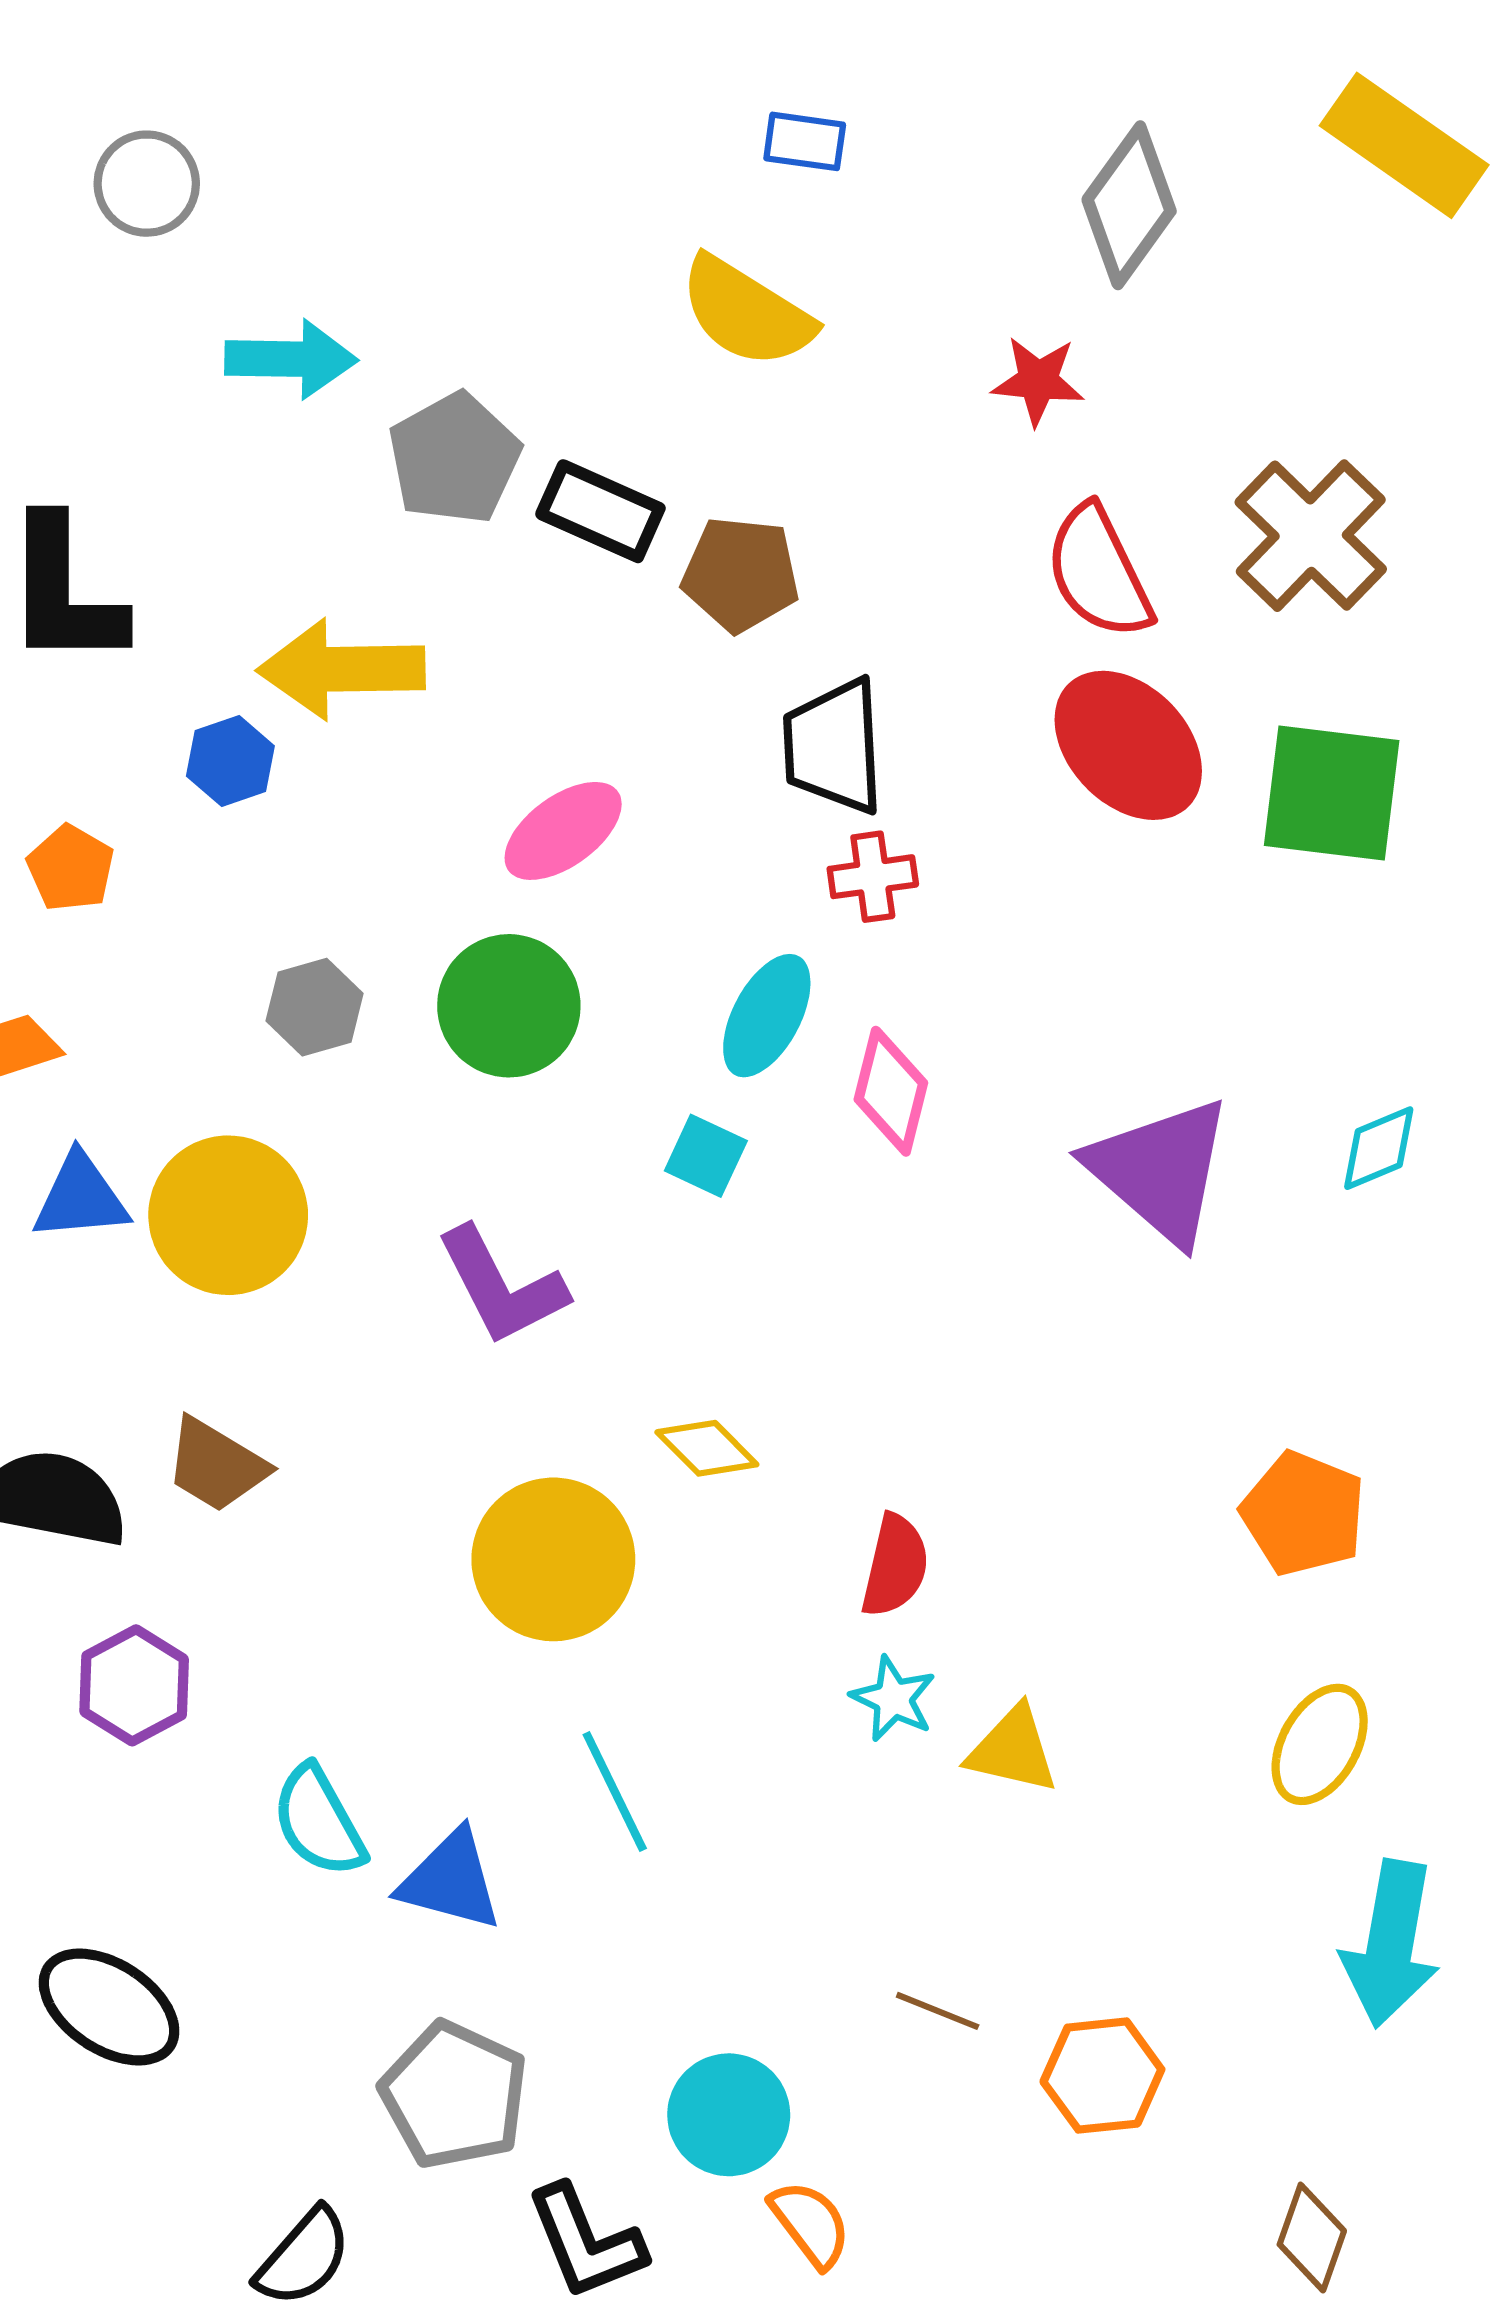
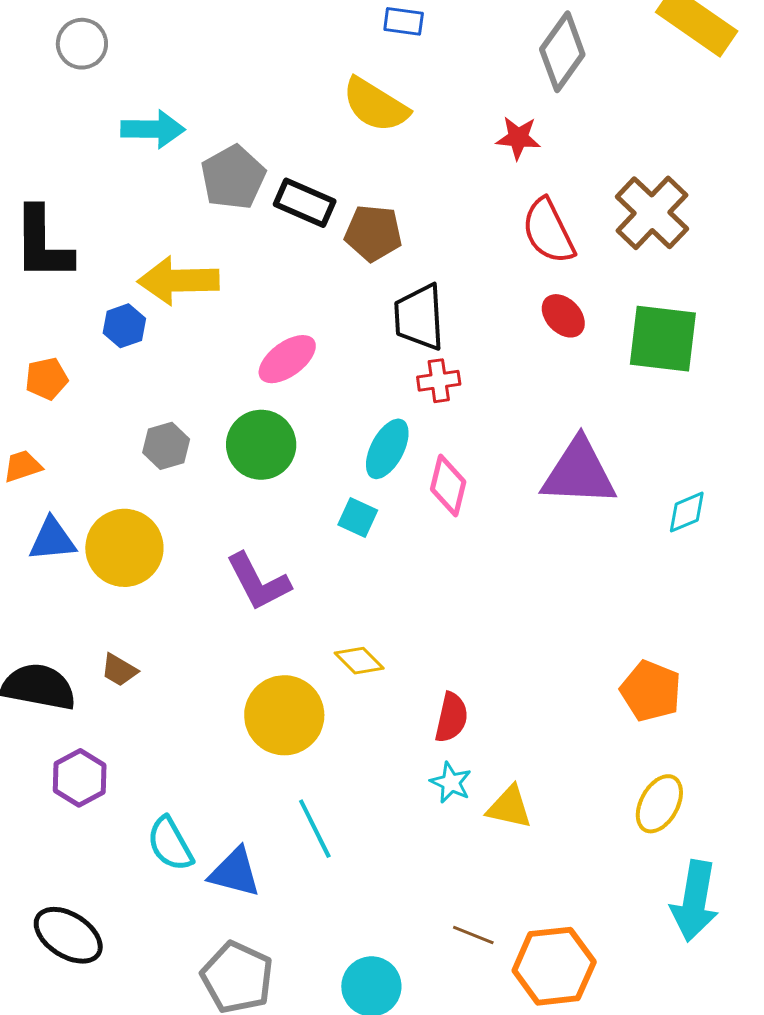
red ellipse: (1128, 745) -> (563, 316), size x0.6
orange pentagon: (71, 868) -> (47, 379), turned 30
purple triangle: (1160, 1170) -> (579, 473), moved, turned -38
brown trapezoid: (216, 1465) -> (119, 670), size x0.7
orange hexagon: (1102, 2076) -> (554, 966), size x1.4

